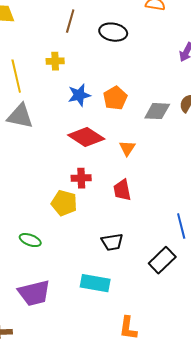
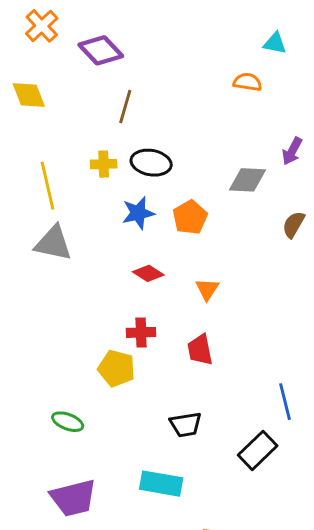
black ellipse: (113, 32) -> (151, 163), moved
gray diamond: (157, 111) -> (248, 180), moved
red diamond: (86, 137) -> (148, 273), size x0.6

